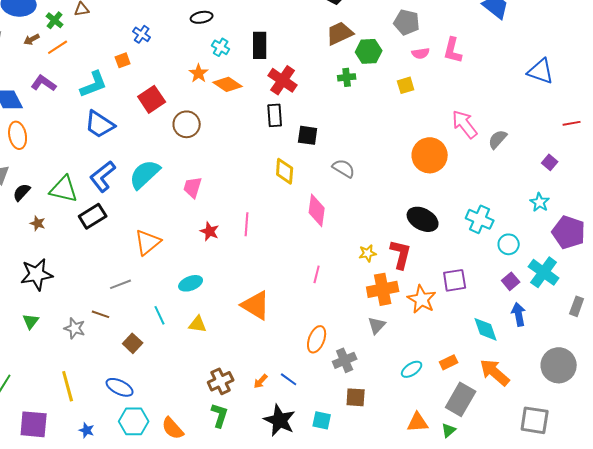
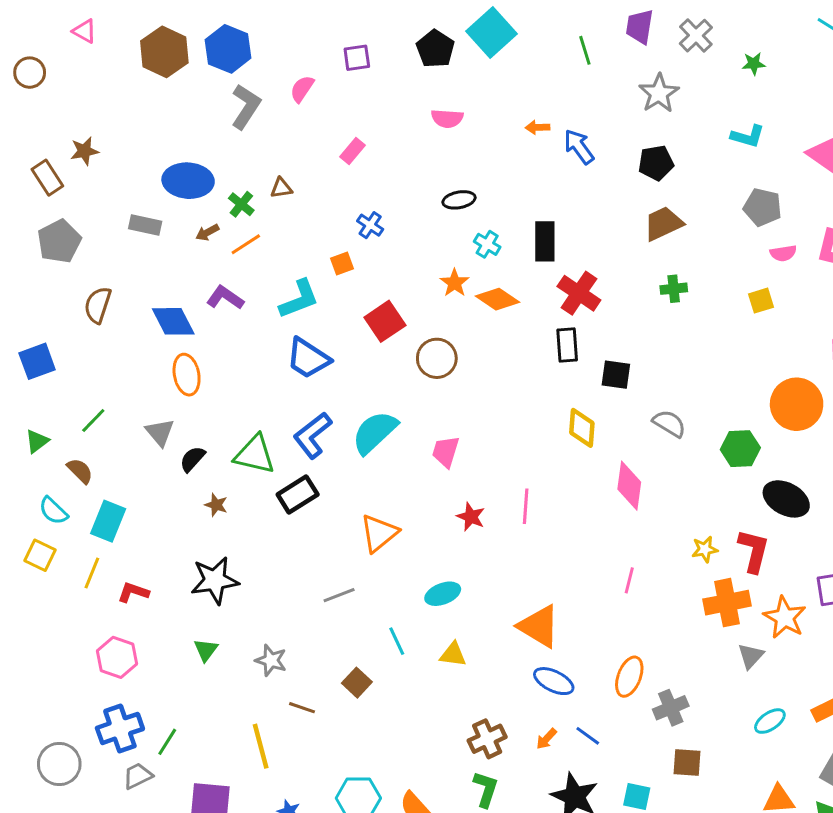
green hexagon: (369, 51) -> (740, 449), moved
brown line: (101, 314) -> (302, 708), moved
gray triangle: (377, 325) -> (751, 656), moved
blue ellipse: (120, 387) -> (554, 681), moved

